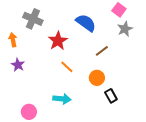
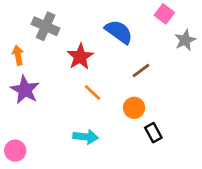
gray star: (125, 29) -> (185, 40), moved
purple star: (18, 65) -> (25, 90), size x1.5
pink circle: (29, 112) -> (15, 151), moved

